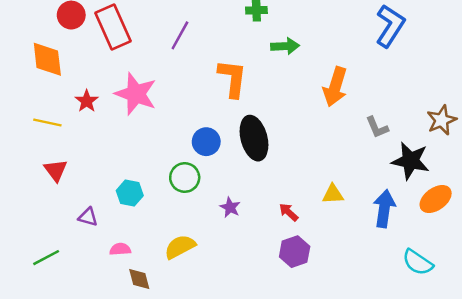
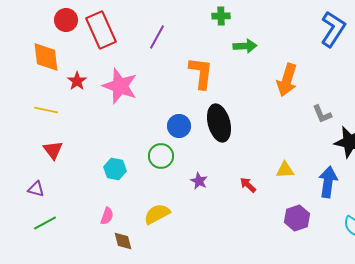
red star: (87, 101) -> (77, 81), moved
purple triangle: (88, 217) -> (36, 189), moved
pink semicircle: (120, 249) -> (107, 216), turned 114
purple hexagon: (295, 252) -> (297, 218), moved

